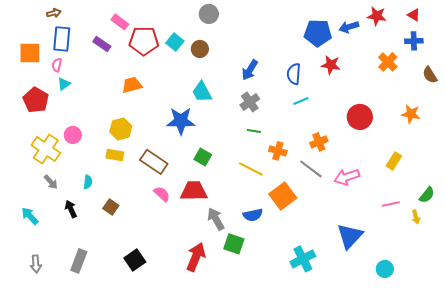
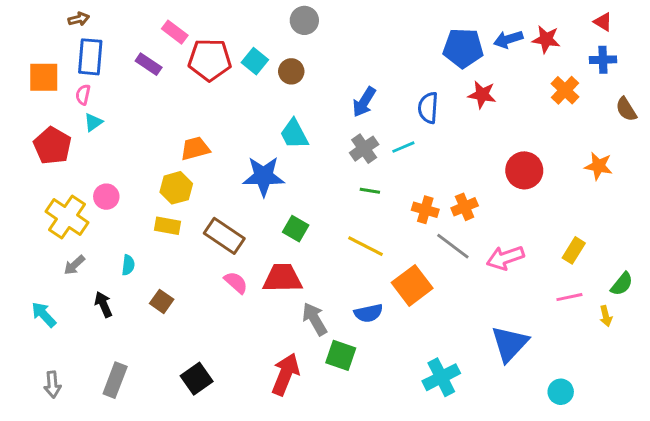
red star: (377, 16) -> (546, 39), moved
orange trapezoid: (132, 85) -> (195, 149), moved
cyan line: (301, 101) -> (403, 147), moved
orange cross: (278, 151) -> (425, 210), moved
yellow rectangle: (394, 161) -> (574, 250), moved
gray arrow: (51, 182) -> (74, 265), turned 91

